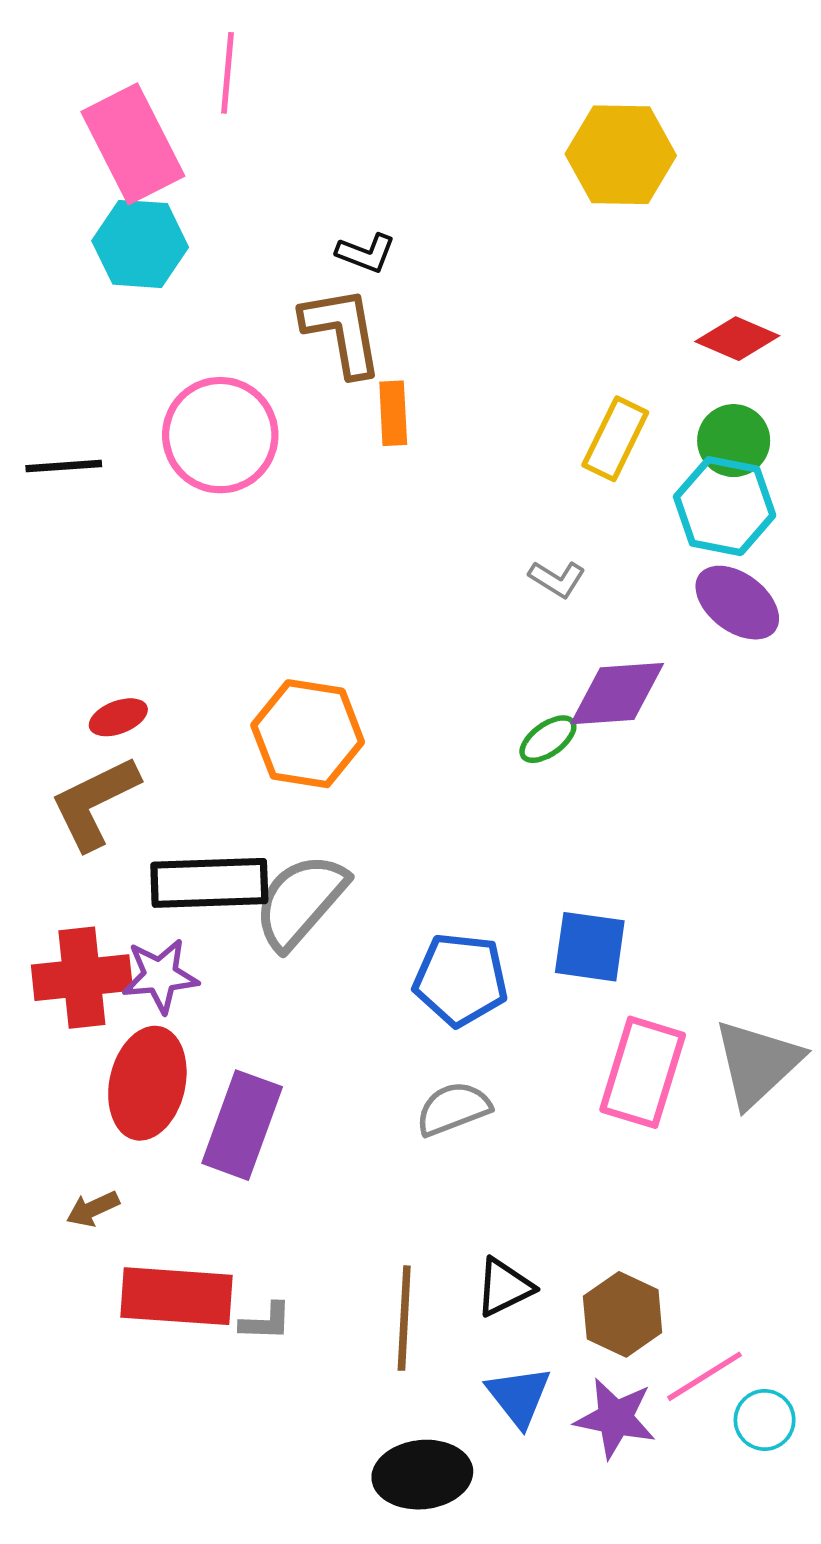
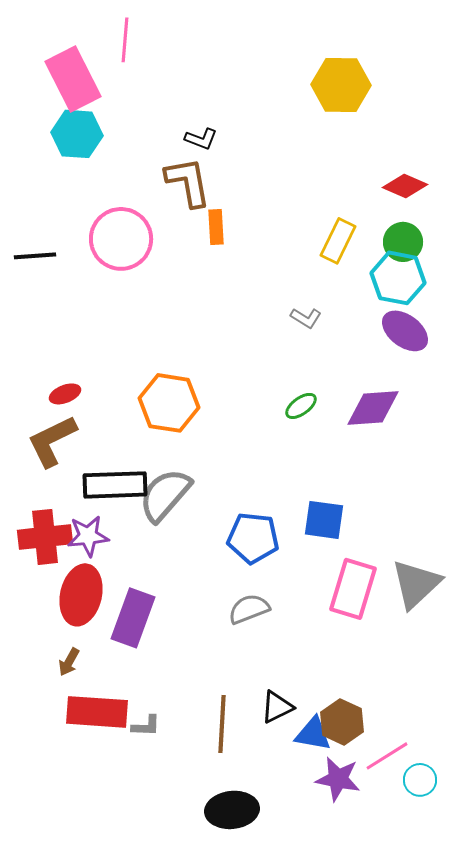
purple diamond: (617, 694) -> (373, 408), moved
brown arrow: (93, 1209) -> (69, 662), moved, turned -36
blue triangle: (519, 1396) -> (313, 734), moved, turned -42

